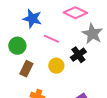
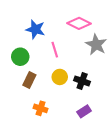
pink line: (51, 39) -> (55, 50), turned 49
black cross: (78, 55) -> (82, 81), moved, turned -35

